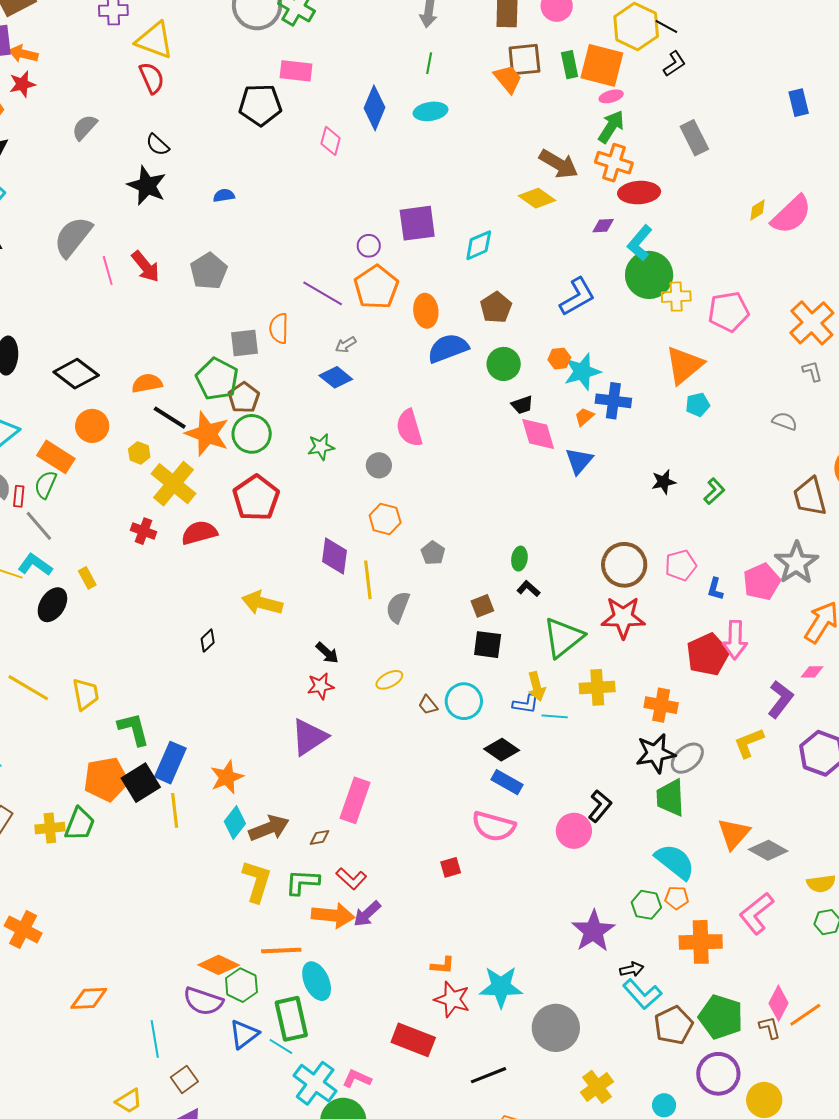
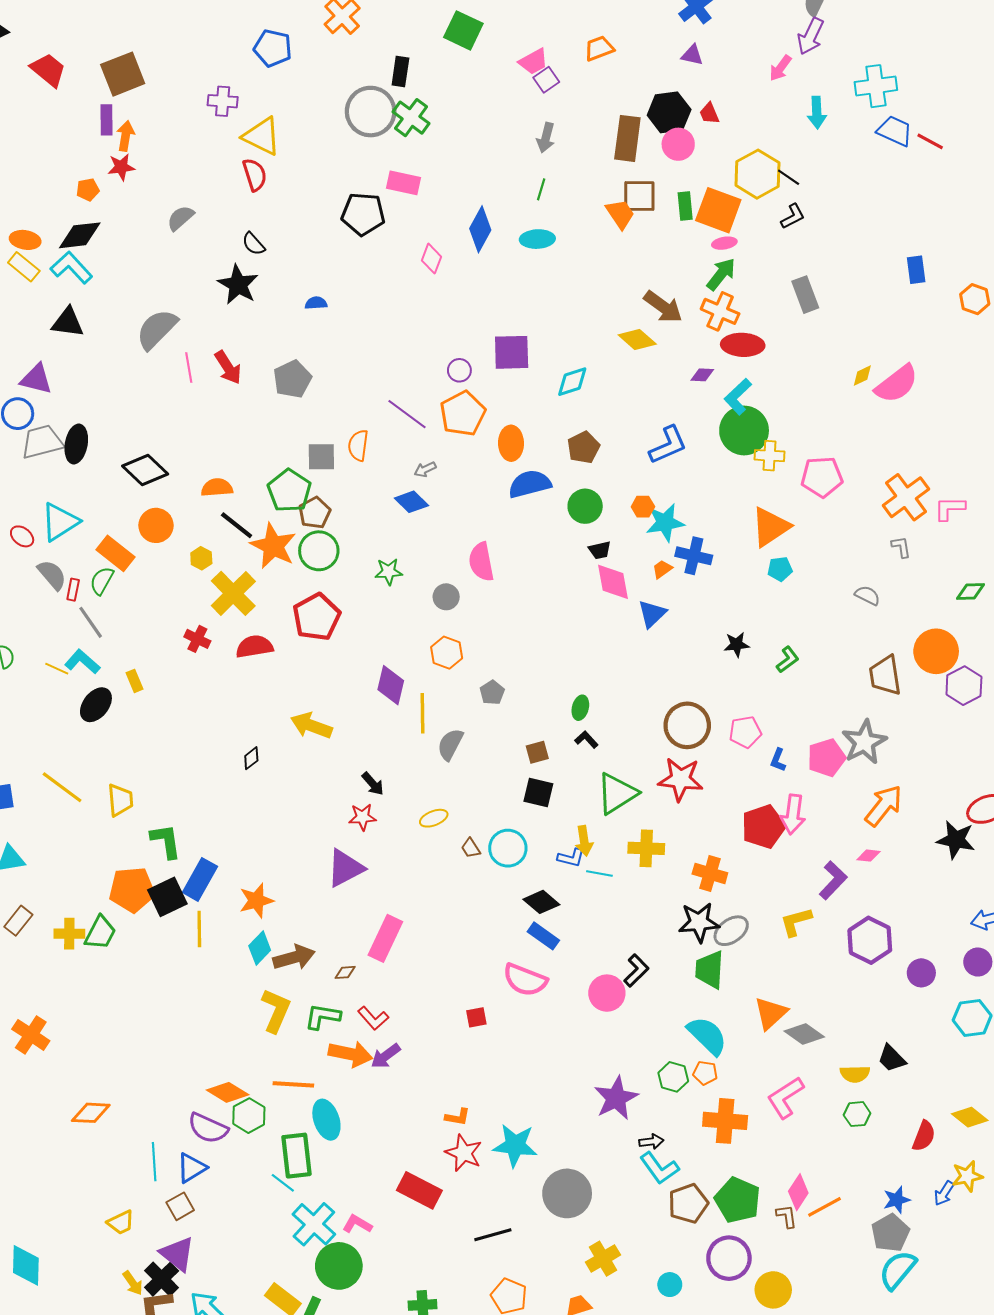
orange arrow: (23, 54) -> (125, 136), turned 80
blue triangle: (244, 1034) -> (191, 1168), moved

